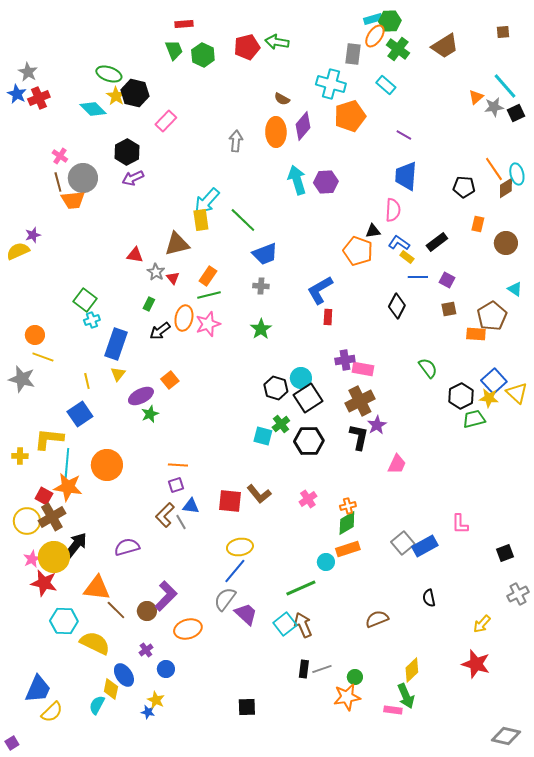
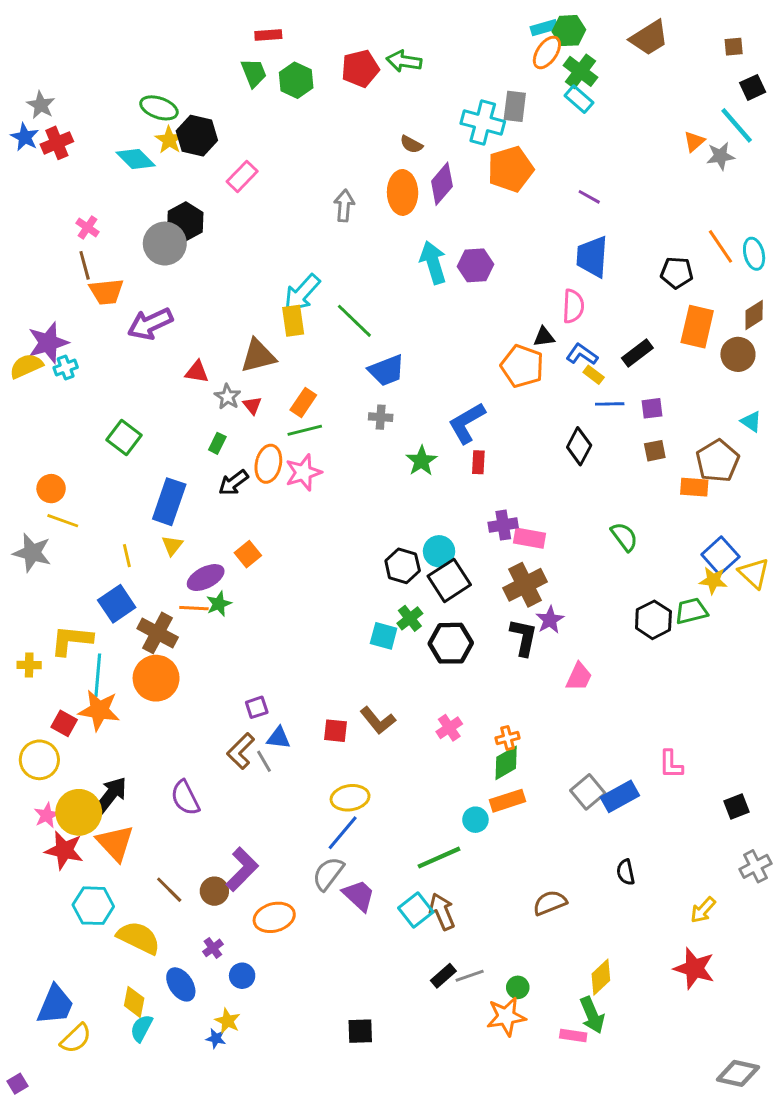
brown trapezoid: (445, 46) -> (649, 38), moved
gray rectangle: (353, 54) -> (515, 106), moved
cyan rectangle: (386, 85) -> (579, 99), moved
black square: (516, 113) -> (753, 87), moved
gray circle: (83, 178) -> (165, 244), moved
purple arrow: (133, 178) -> (150, 324), moved, size x1.4
brown diamond: (506, 188) -> (754, 315), moved
orange rectangle: (478, 224) -> (697, 327), size x1.8
purple star: (33, 235) -> (48, 343), size x1.8
purple square: (447, 280) -> (652, 408), turned -35
cyan cross: (92, 320) -> (66, 367), moved
green star: (261, 329) -> (421, 461), moved
black hexagon: (461, 396) -> (653, 620), moved
orange line: (178, 465) -> (194, 608), moved
red square: (230, 501) -> (335, 731), size x0.7
brown cross: (52, 517) -> (158, 633), moved, turned -32
purple semicircle: (127, 547) -> (185, 798), turned -100
orange triangle: (97, 588) -> (115, 843), moved, turned 40
black rectangle: (304, 669) -> (443, 976), turned 42
yellow diamond: (111, 689) -> (134, 1002), moved

